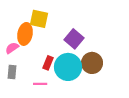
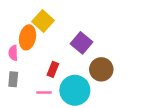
yellow square: (39, 19) -> (43, 21), turned 30
pink semicircle: (12, 48) -> (13, 53), turned -56
cyan circle: (68, 67) -> (75, 90), moved

